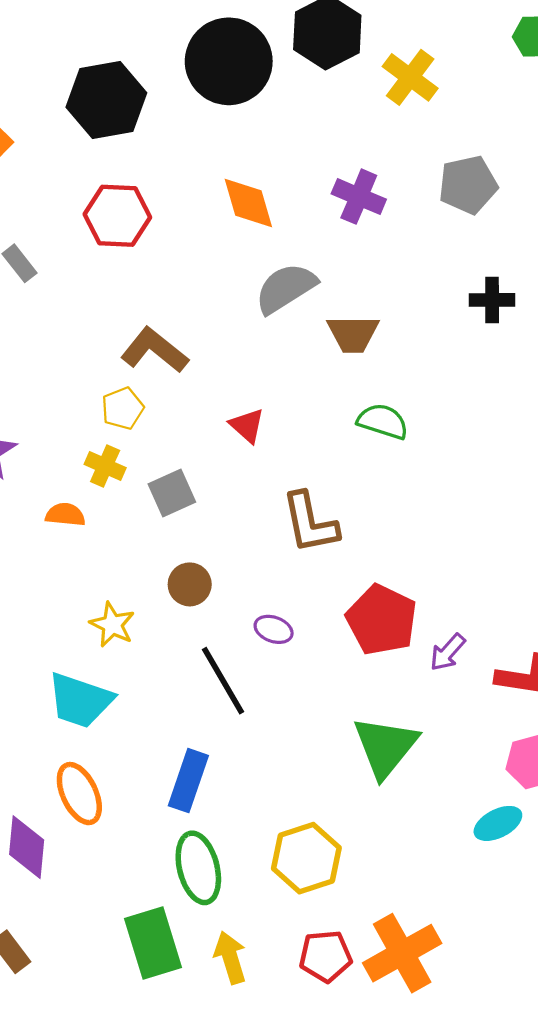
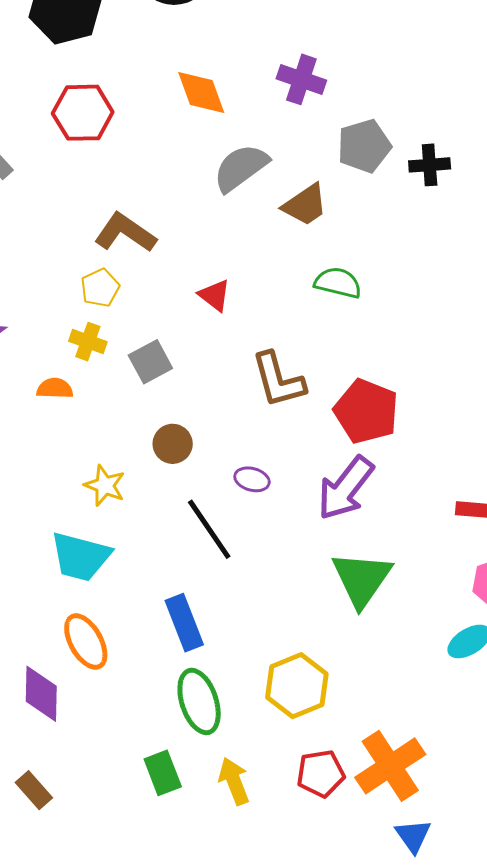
gray pentagon: (468, 185) -> (364, 146), moved
brown trapezoid: (353, 334) -> (305, 205), turned -30
red pentagon: (382, 620) -> (366, 411), moved
purple arrow: (448, 652) -> (346, 488), moved, size x1.8
blue rectangle: (188, 781) -> (184, 623), turned -36
green rectangle: (153, 943) -> (163, 773), size x0.7

